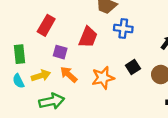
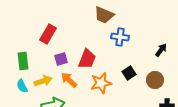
red trapezoid: (88, 37) -> (87, 59), moved
purple square: (60, 52) -> (61, 59), turned -32

